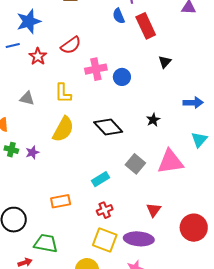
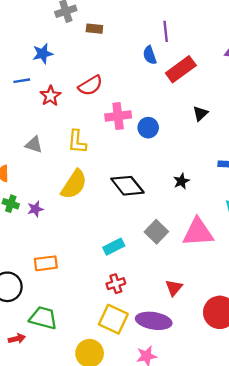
blue star: (29, 21) -> (43, 54), size x0.7
red rectangle: (146, 26) -> (181, 69), turned 75
orange rectangle: (61, 201) -> (46, 263), moved

